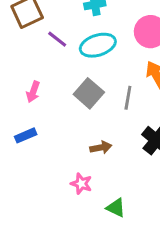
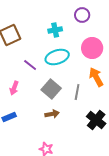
purple line: (57, 39) -> (30, 65), moved
brown arrow: (101, 147) -> (52, 114), moved

